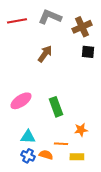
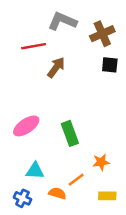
red line: (17, 21) -> (34, 46), moved
orange line: (61, 144) -> (76, 180), turned -40
blue cross: (28, 156) -> (22, 198), moved
yellow rectangle: (77, 157) -> (107, 196), moved

